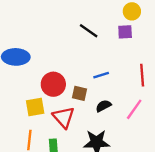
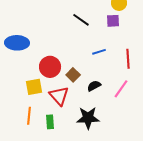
blue line: (101, 75) -> (99, 52), moved
brown square: (80, 93) -> (73, 75), turned 32

